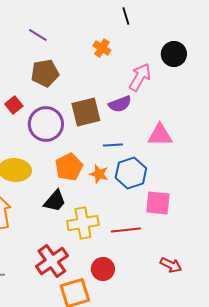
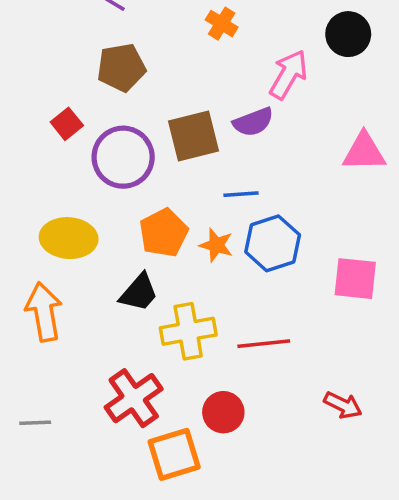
pink triangle: (160, 135) -> (364, 152), moved
pink square: (158, 203) -> (355, 279), moved

